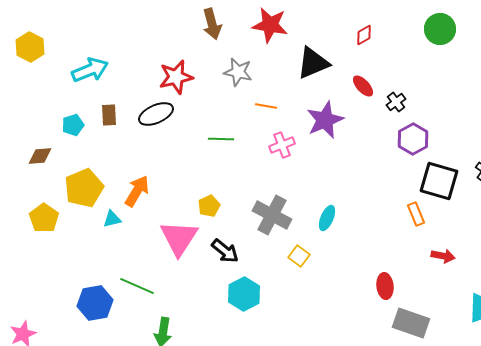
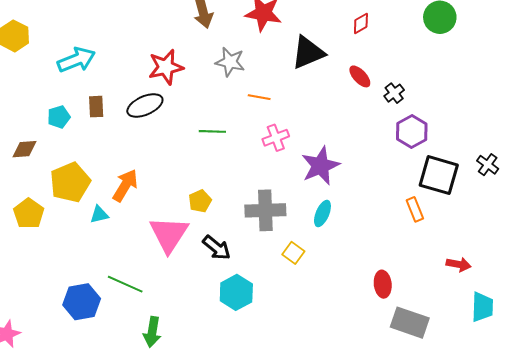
purple star: (325, 120) -> (320, 166), moved
gray cross: (272, 215) -> (265, 210), turned -30
red arrow: (443, 256) -> (459, 264), moved

